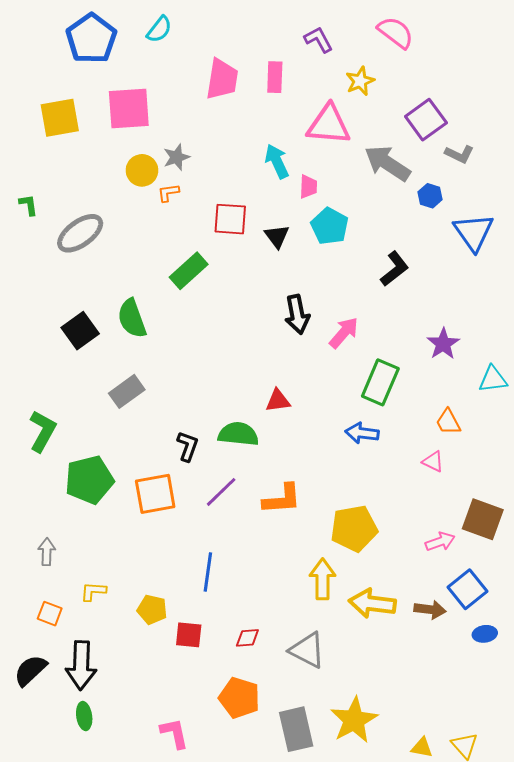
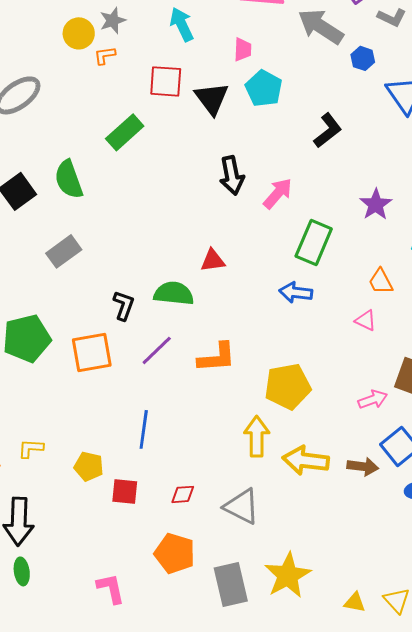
cyan arrow: (277, 161) -> (182, 24), moved
black triangle: (277, 236) -> (212, 98), size x1.4

